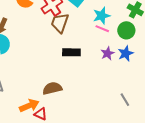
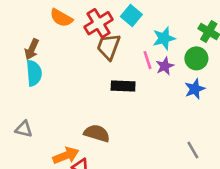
pink line: (102, 29) -> (147, 60), moved, turned 48
purple star: (108, 53) -> (165, 66), moved
brown semicircle: (52, 88) -> (97, 133), turned 30

